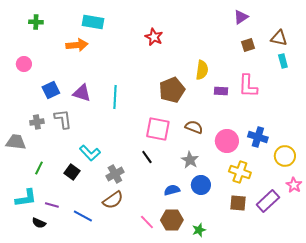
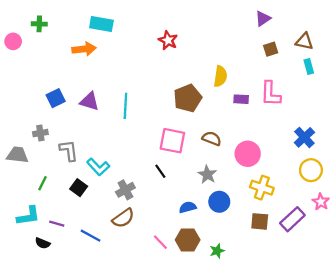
pink circle: (24, 64) -> (13, 41), moved
gray L-shape: (63, 119) -> (69, 151), moved
blue cross: (258, 137) -> (304, 137), moved, turned 30

